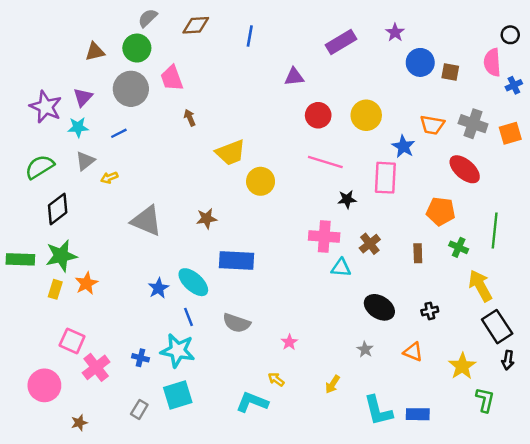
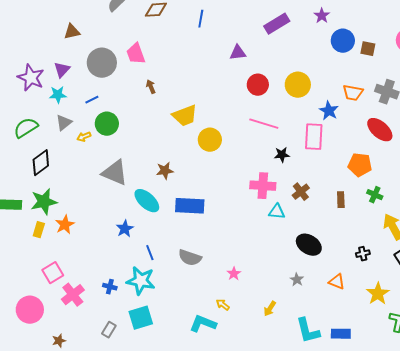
green circle: (137, 48) -> (107, 124), moved
cyan ellipse: (193, 282) -> (147, 201), moved
black cross: (430, 311) -> (363, 254), moved
pink square: (72, 341) -> (53, 273), turned 35

